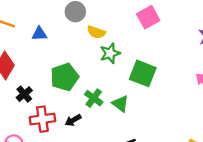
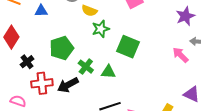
green triangle: (120, 104) -> (108, 72), turned -35
black arrow: (73, 120) -> (68, 85), size x1.5

